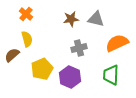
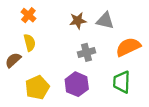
yellow pentagon: (42, 69) -> (37, 87), moved

